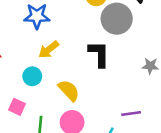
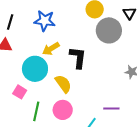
black L-shape: (99, 54) -> (78, 58), moved
cyan circle: (32, 76) -> (35, 69), size x1.6

